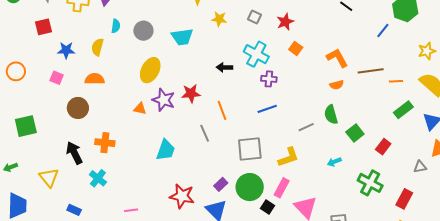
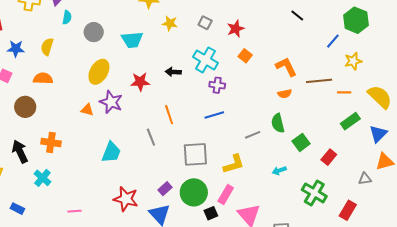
cyan semicircle: (116, 26) -> (67, 17), moved
yellow star: (427, 51) -> (353, 61), moved
red star: (191, 93) -> (140, 82), moved
black square: (268, 207) -> (211, 213), turned 32

